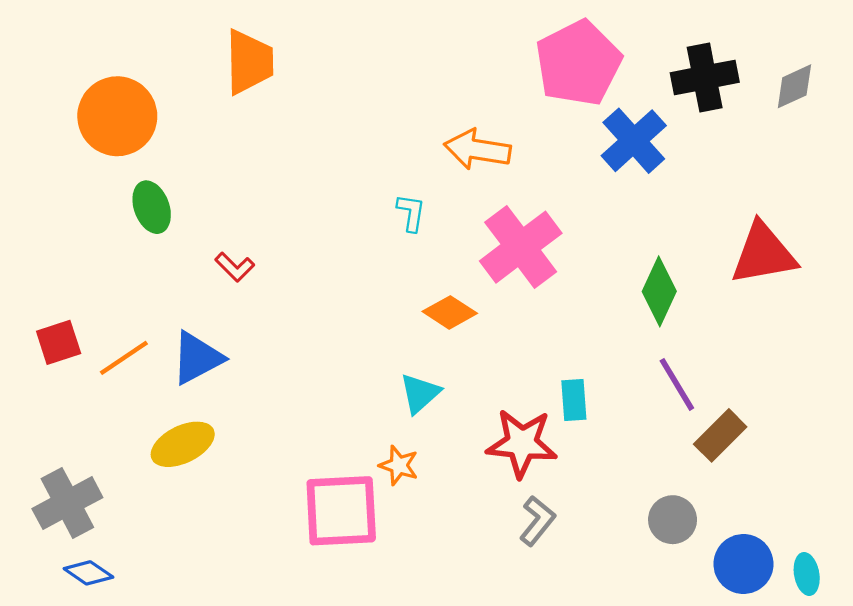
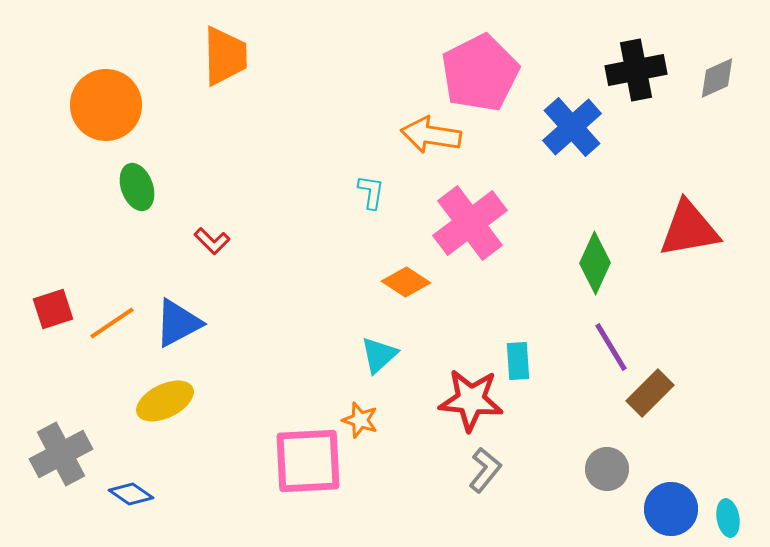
pink pentagon: (578, 63) -> (480, 73), moved
blue diamond: (88, 573) -> (131, 494), moved

